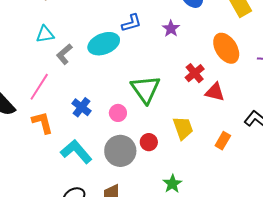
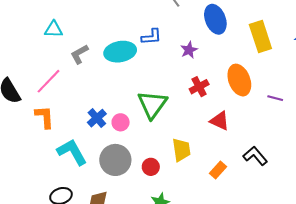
cyan triangle: (45, 34) -> (54, 29), moved
red cross: (195, 73) -> (199, 87), moved
blue cross: (82, 107) -> (97, 118), moved
red circle: (149, 142) -> (151, 167), moved

